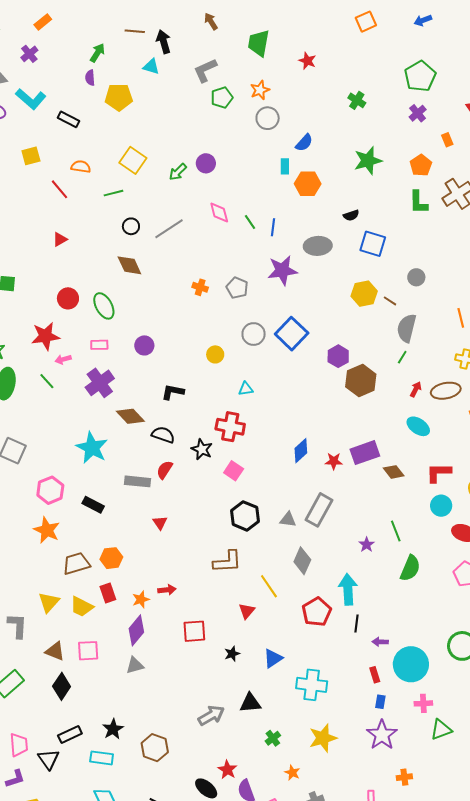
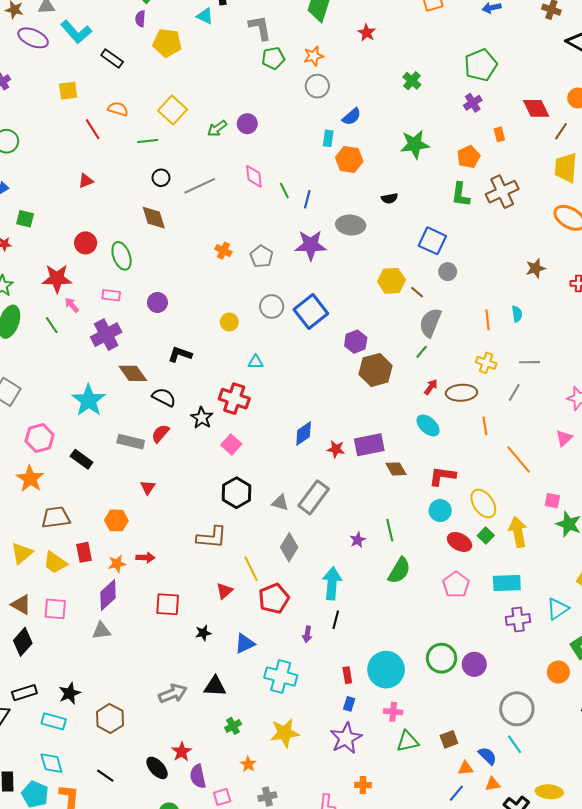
gray L-shape: (205, 70) -> (260, 28), turned 96
blue square: (373, 244) -> (432, 241), moved
pink arrow: (63, 359) -> (72, 305), turned 56
orange hexagon: (111, 558) -> (116, 520), moved
red pentagon: (317, 612) -> (274, 599), moved
purple arrow: (380, 642) -> (307, 634), moved, turned -91

